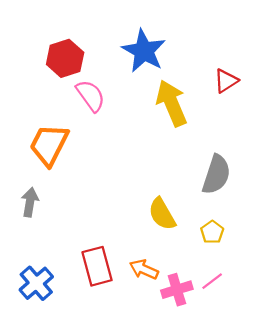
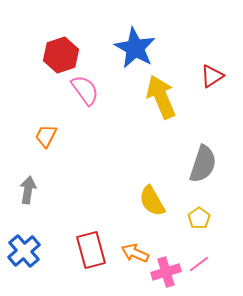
orange trapezoid: (49, 145) -> (46, 136), size x0.6
blue cross: (36, 283) -> (24, 251), moved

